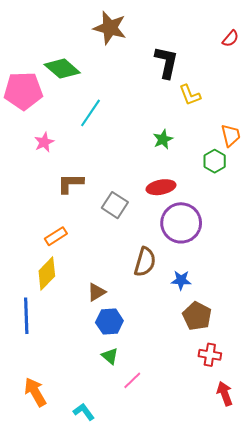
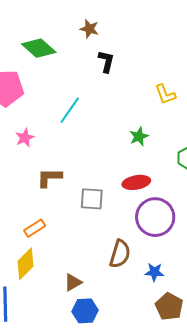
brown star: (110, 28) -> (89, 29), size x0.6
black L-shape: (166, 62) -> (106, 61), moved, size x0.7
green diamond: (62, 69) -> (39, 48), moved
gray square: (115, 205) -> (92, 199), turned -30

